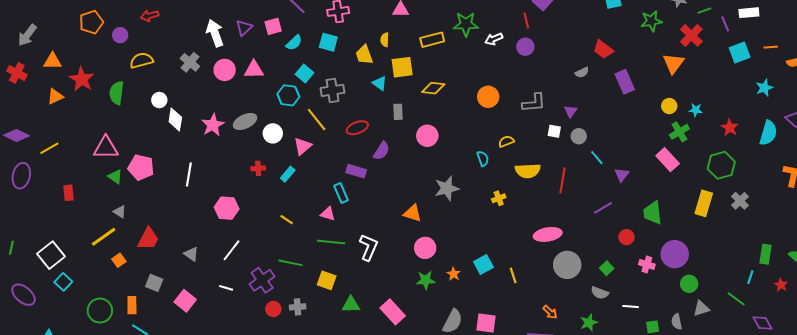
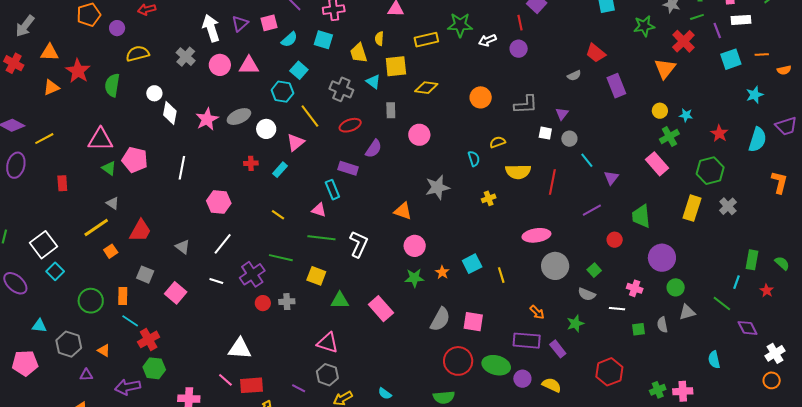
gray cross: (332, 90) -> (341, 89), moved, turned 30
pink cross: (647, 264) -> (635, 288), moved

